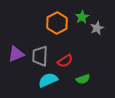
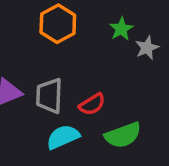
orange hexagon: (57, 23) -> (58, 24), moved
green semicircle: (83, 79) -> (123, 135), size x1.5

